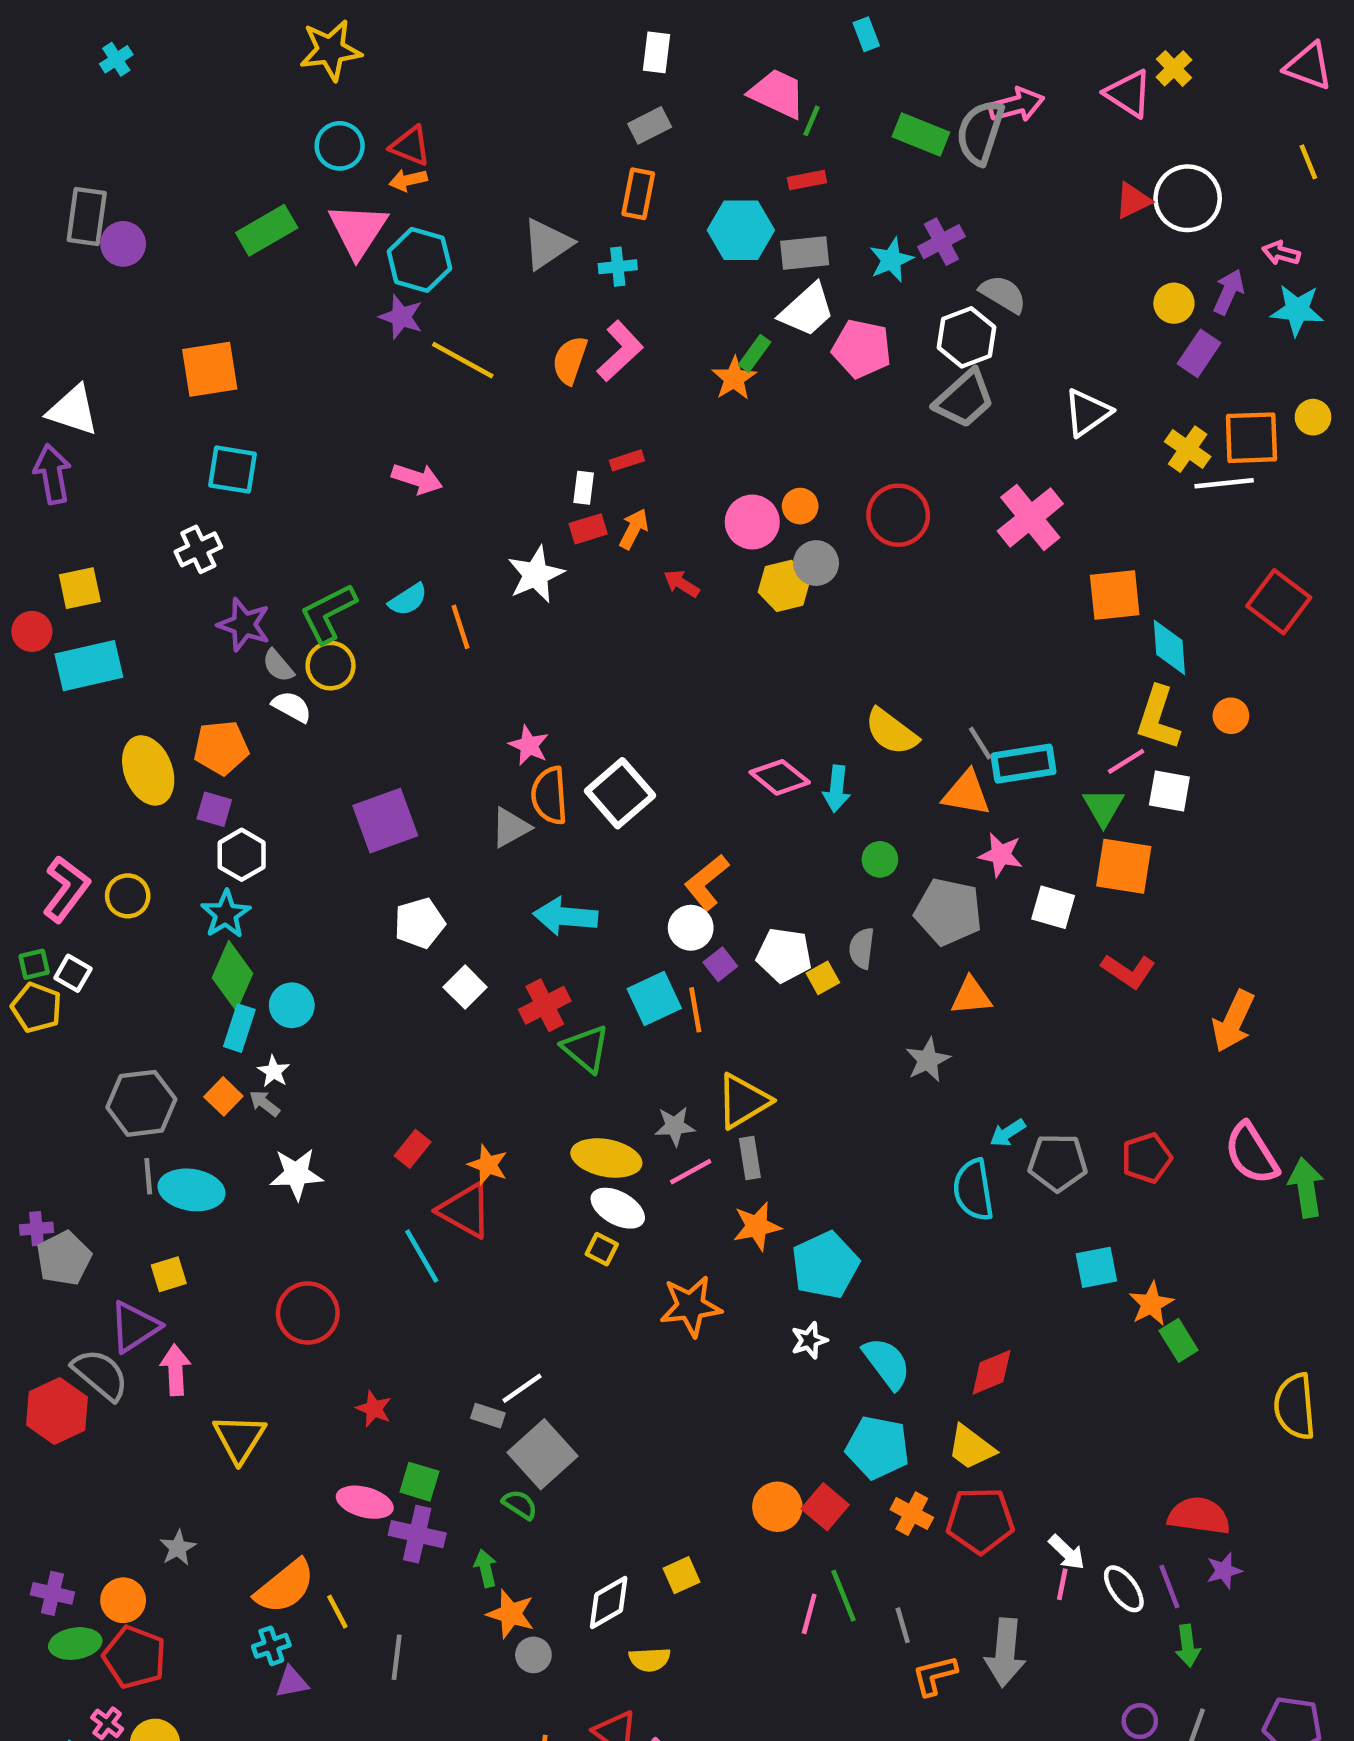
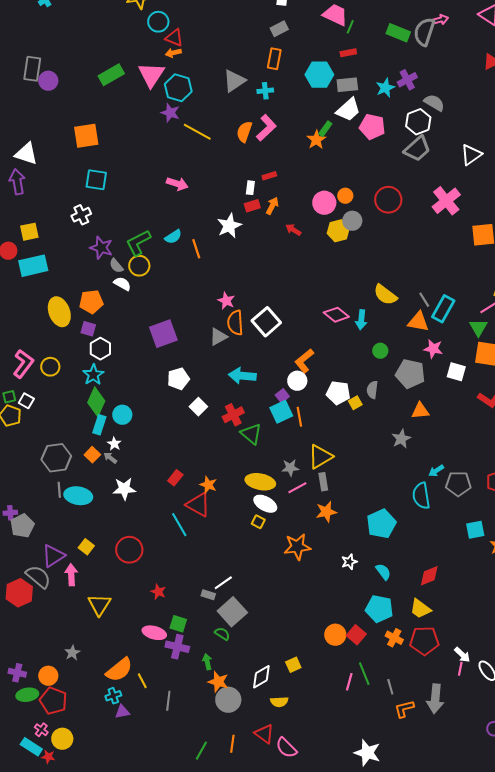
pink arrow: (1017, 105) -> (440, 20), size x0.7
cyan circle: (340, 146) -> (158, 22), moved
cyan rectangle: (1024, 764) -> (443, 309), turned -52
purple square: (720, 964) -> (282, 396), moved
cyan pentagon: (825, 1265) -> (381, 524), moved
yellow square: (169, 1274) -> (86, 547), moved, turned -35
cyan semicircle: (887, 1363) -> (383, 572), size x0.7
gray circle: (533, 1655) -> (228, 700), size x1.6

